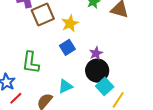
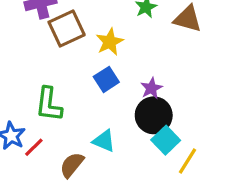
cyan triangle: (65, 86) -> (104, 141), turned 49
red line: (16, 98) -> (34, 147), moved

